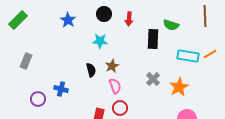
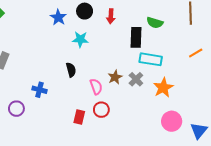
blue star: (68, 20) -> (58, 17), moved
cyan rectangle: (188, 56) -> (151, 59), moved
brown star: (112, 66) -> (115, 77), moved
purple circle: (38, 99) -> (16, 109), moved

